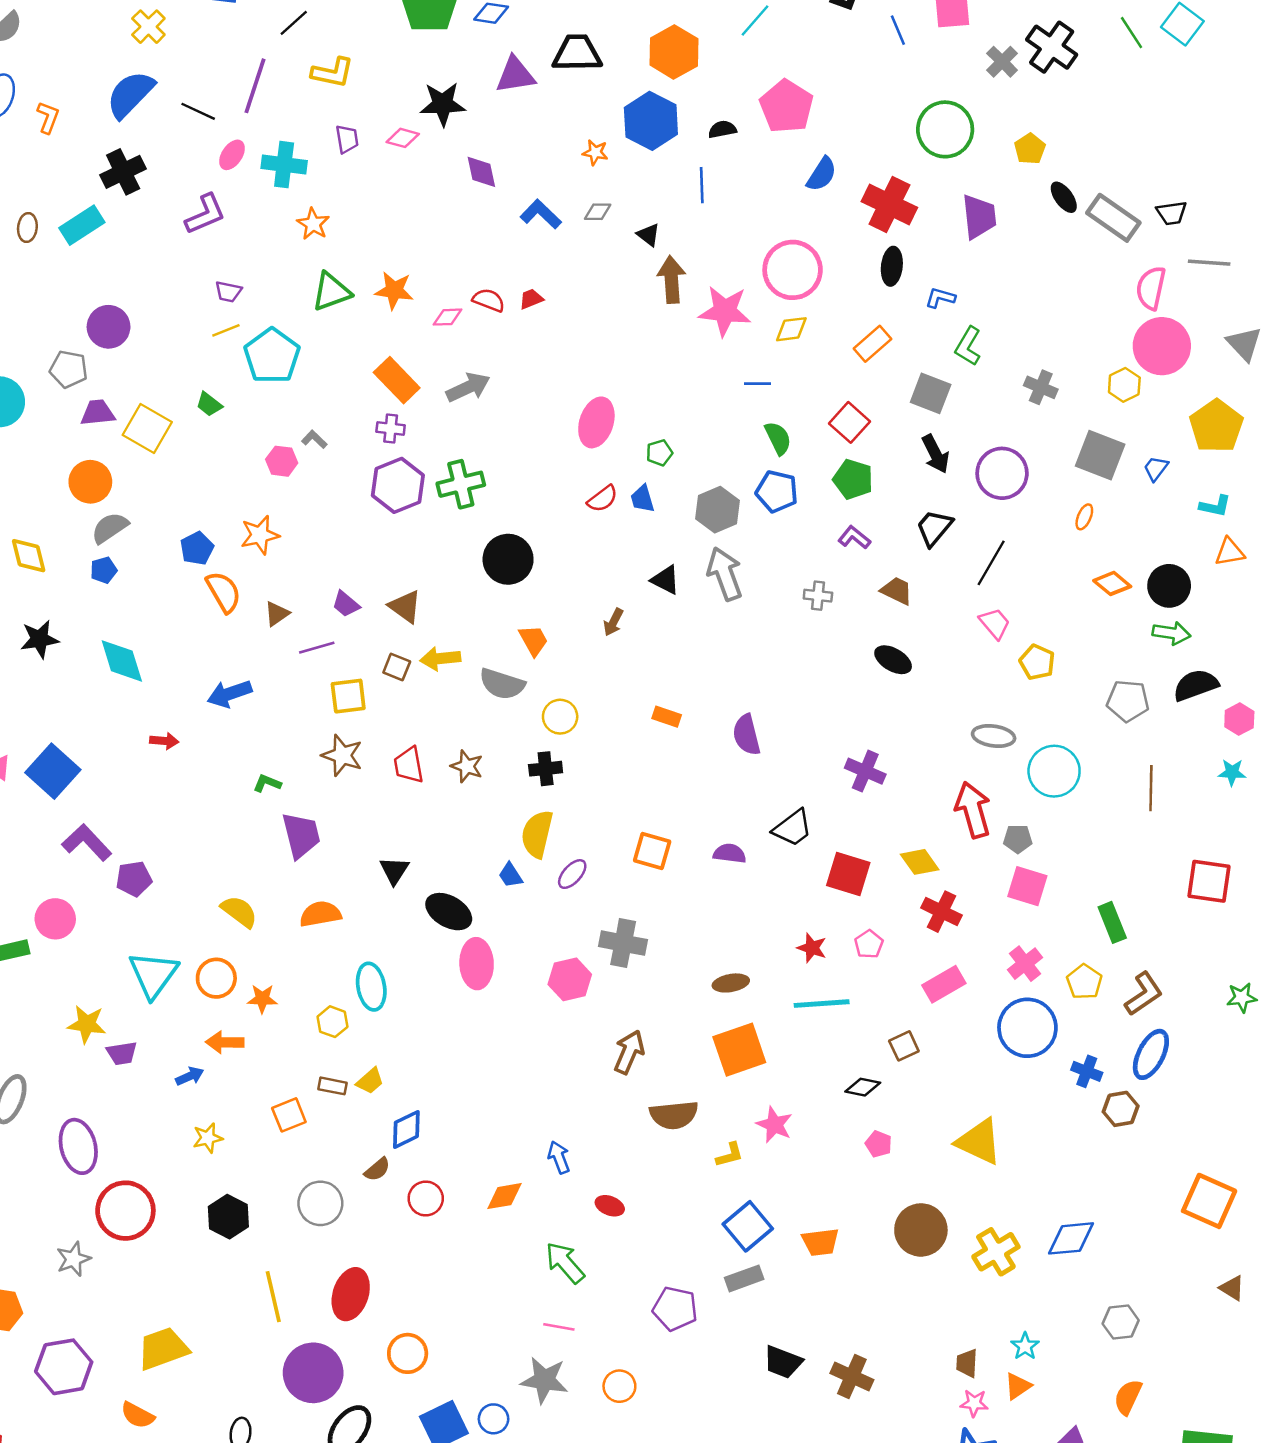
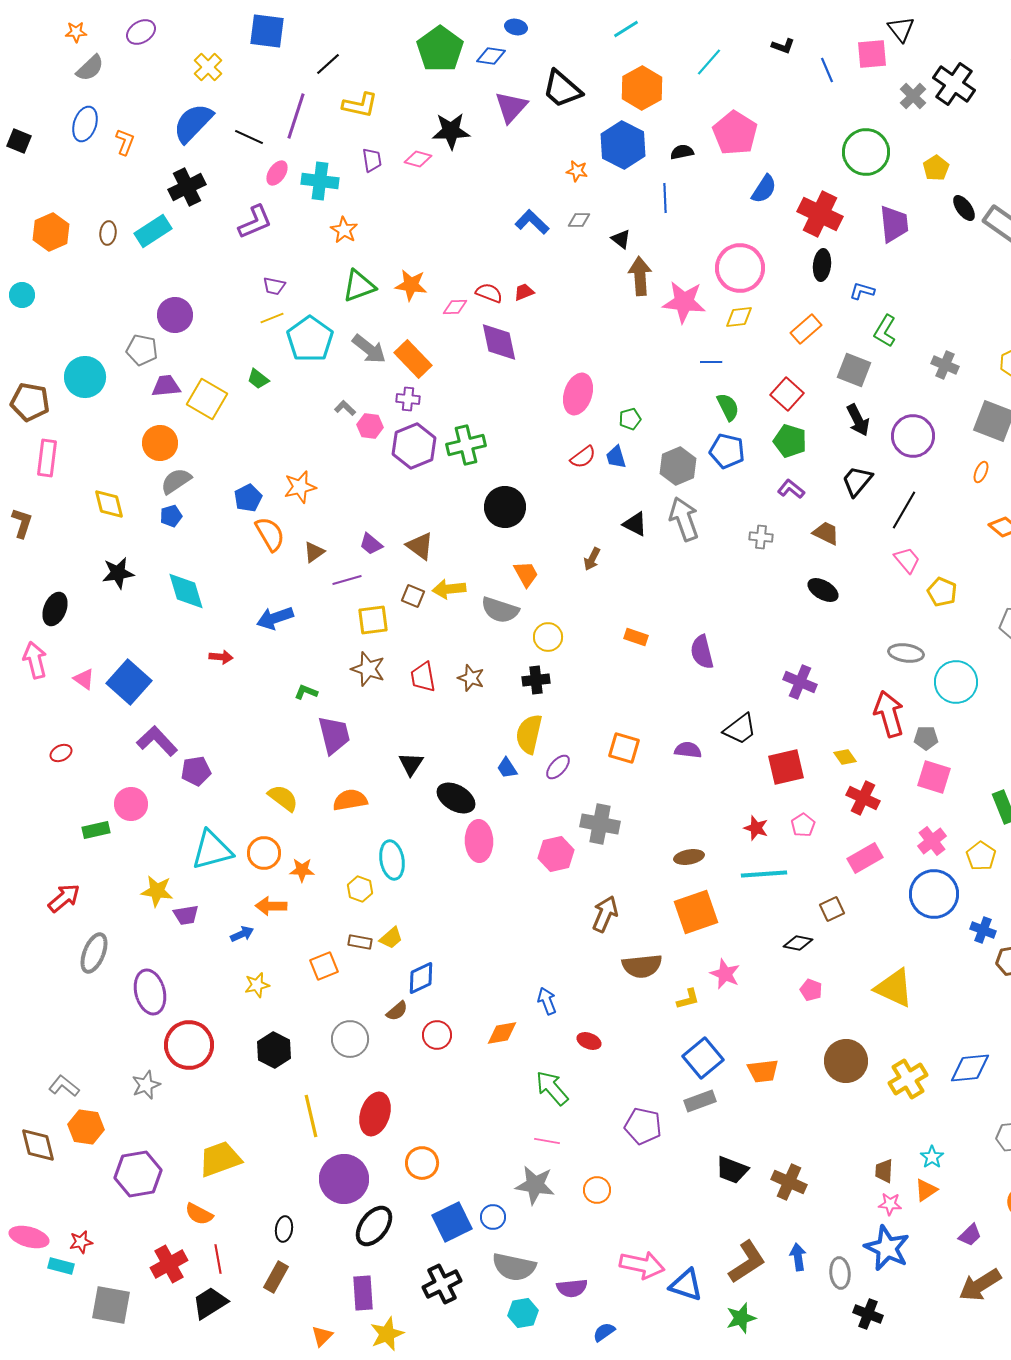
black trapezoid: (577, 53) -> (562, 89), turned -138
purple triangle: (515, 75) -> (511, 107), turned -39
purple diamond: (481, 172) -> (499, 342), moved, size x1.4
gray arrow: (468, 387) -> (369, 349), moved, turned 63
pink hexagon: (282, 461) -> (370, 426), moved
yellow diamond: (920, 862) -> (845, 757), size x0.7
red square: (848, 874) -> (786, 767), turned -30
cyan triangle: (153, 975) -> (212, 850), turned 39

